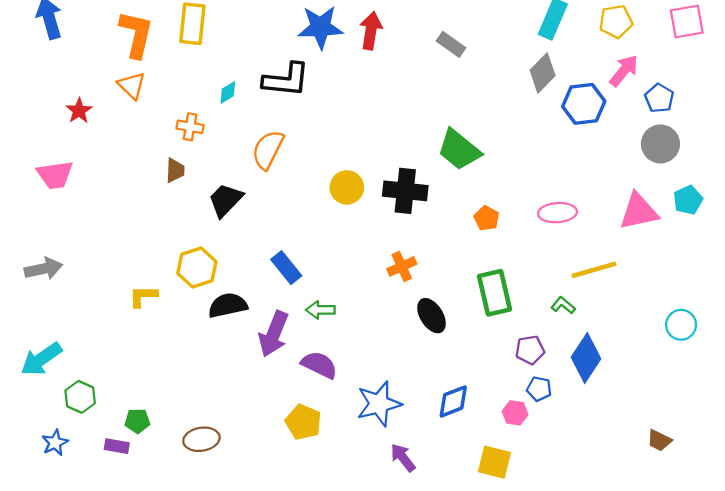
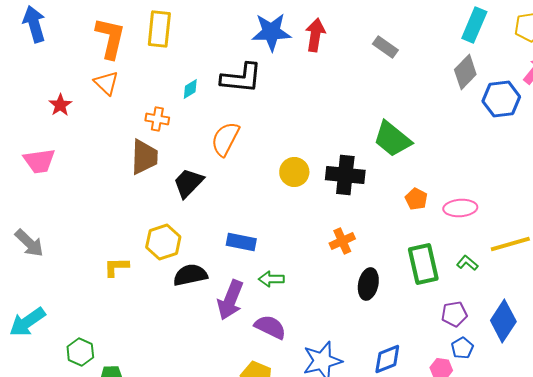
brown trapezoid: (175, 170) -> (144, 157), size x1.6
pink ellipse: (557, 213) -> (460, 208), moved
blue rectangle: (286, 268) -> (241, 242), turned -40
gray arrow: (43, 269) -> (29, 243), turned 56
green L-shape: (563, 305) -> (467, 263), moved
black ellipse: (432, 316) -> (368, 284), turned 44
blue pentagon: (539, 389) -> (462, 348), turned 30
green hexagon: (80, 397) -> (80, 352), moved

